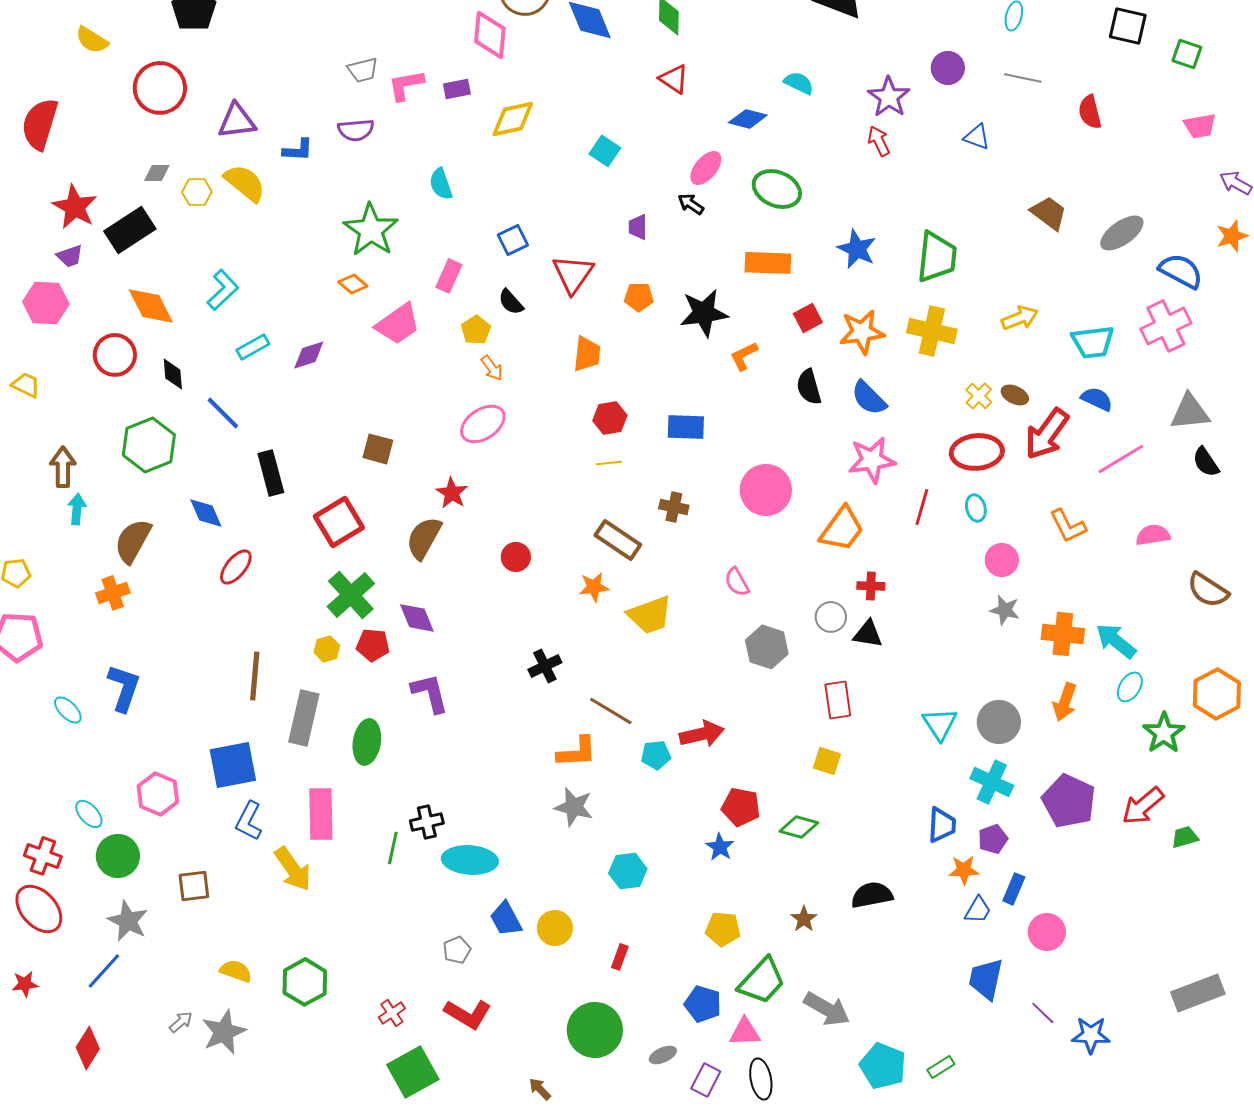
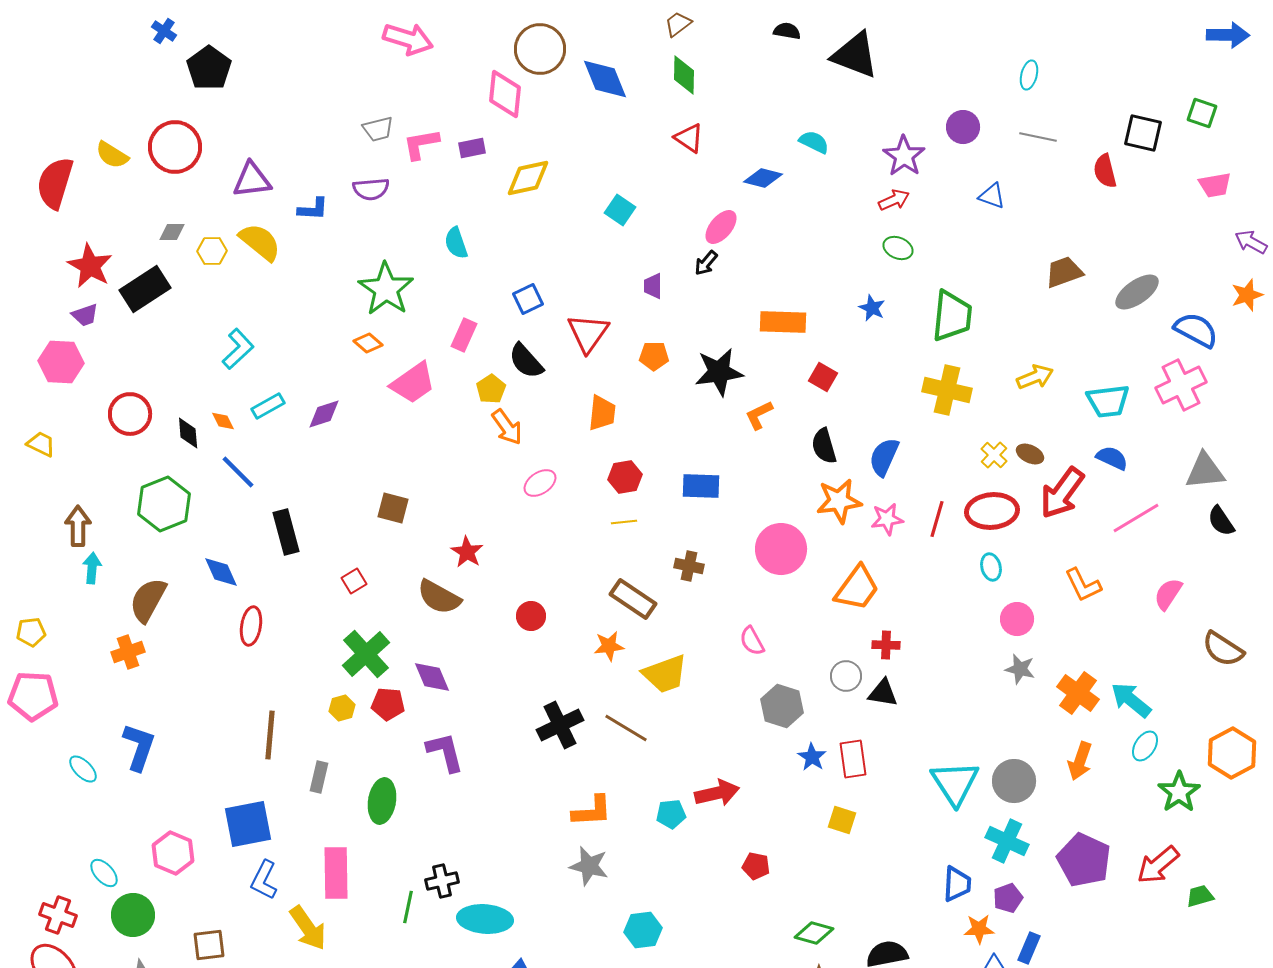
black square: (1128, 26) -> (1143, 133), moved
yellow semicircle: (92, 40) -> (112, 155), moved
red arrow: (879, 141) -> (894, 200), turned 92
green ellipse: (777, 189) -> (898, 248), moved, size x0.6
black arrow: (691, 204) -> (706, 263), turned -84
brown trapezoid: (1049, 213) -> (1064, 272), turned -57
blue star: (857, 249) -> (872, 308), size x0.7
black semicircle: (511, 302) -> (526, 361), size x1.4
orange diamond: (151, 306) -> (223, 421), moved, size x0.5
red square: (808, 318) -> (823, 377), turned -32
orange star: (862, 332) -> (839, 501), moved
orange arrow: (492, 368) -> (507, 427), size x1.4
blue semicircle: (869, 398) -> (884, 457), turned 69
pink ellipse: (483, 424) -> (540, 483), moved, size x0.7
pink star: (872, 460) -> (887, 519), size x0.7
red line: (922, 507) -> (937, 519), moved
red square: (339, 522) -> (354, 581), size x0.5
pink semicircle: (1153, 535) -> (1168, 594), turned -48
brown semicircle: (424, 538) -> (439, 597), turned -90
red ellipse: (236, 567) -> (251, 626), turned -30
orange cross: (1063, 634) -> (1078, 693), turned 30
black cross: (545, 666) -> (560, 725), size x1.4
brown line: (611, 711) -> (626, 728), moved
gray rectangle: (304, 718) -> (319, 777), size x0.6
cyan triangle: (940, 724) -> (955, 783), size x1.4
red pentagon: (741, 807) -> (756, 866), size x0.7
green diamond: (799, 827) -> (814, 933), moved
blue star: (720, 847) -> (812, 757), moved

